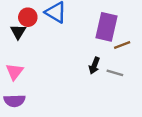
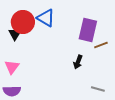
red circle: (28, 17) -> (23, 22), size x1.5
gray line: (115, 73) -> (98, 89), moved

